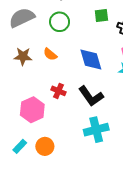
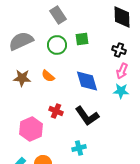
green square: (101, 16) -> (82, 39), moved
cyan cross: (96, 130) -> (79, 148), moved, size x0.6

